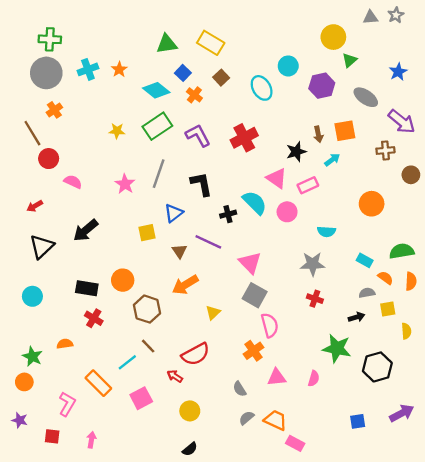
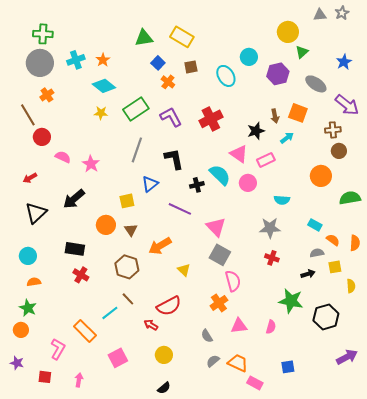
brown square: (221, 78) -> (191, 67), turned 32
cyan diamond: (156, 90) -> (104, 86), moved
orange square: (345, 131) -> (298, 113), turned 30
brown circle: (411, 175) -> (339, 151), moved
pink star: (125, 184) -> (91, 164), moved
brown triangle: (179, 251) -> (131, 230), moved
green semicircle: (402, 251) -> (350, 198), moved
orange circle: (123, 280) -> (106, 225), moved
yellow triangle: (213, 313) -> (184, 270), turned -32
orange semicircle: (65, 344) -> (34, 282), moved
pink square: (141, 398) -> (118, 358), moved
blue square: (358, 421) -> (288, 367), moved

